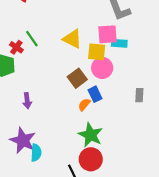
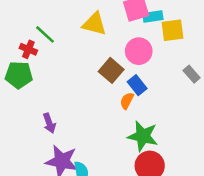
yellow square: (97, 52) -> (172, 30), moved
gray rectangle: (139, 95) -> (192, 74), turned -32
purple arrow: (27, 101) -> (49, 123), moved

